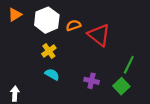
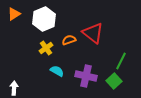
orange semicircle: (73, 25) -> (69, 40), moved
cyan semicircle: (52, 74) -> (57, 71), moved
purple cross: (92, 81) -> (86, 76), size x1.5

